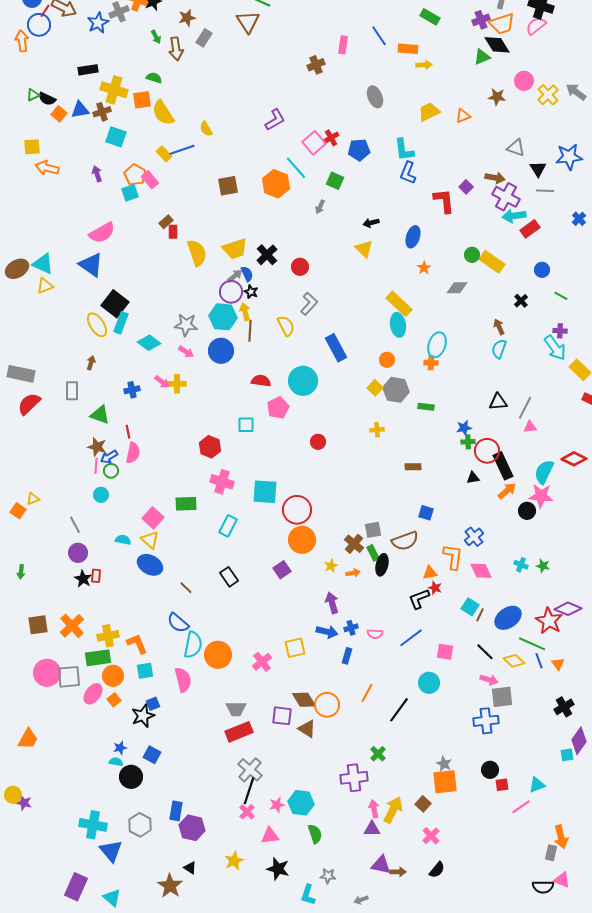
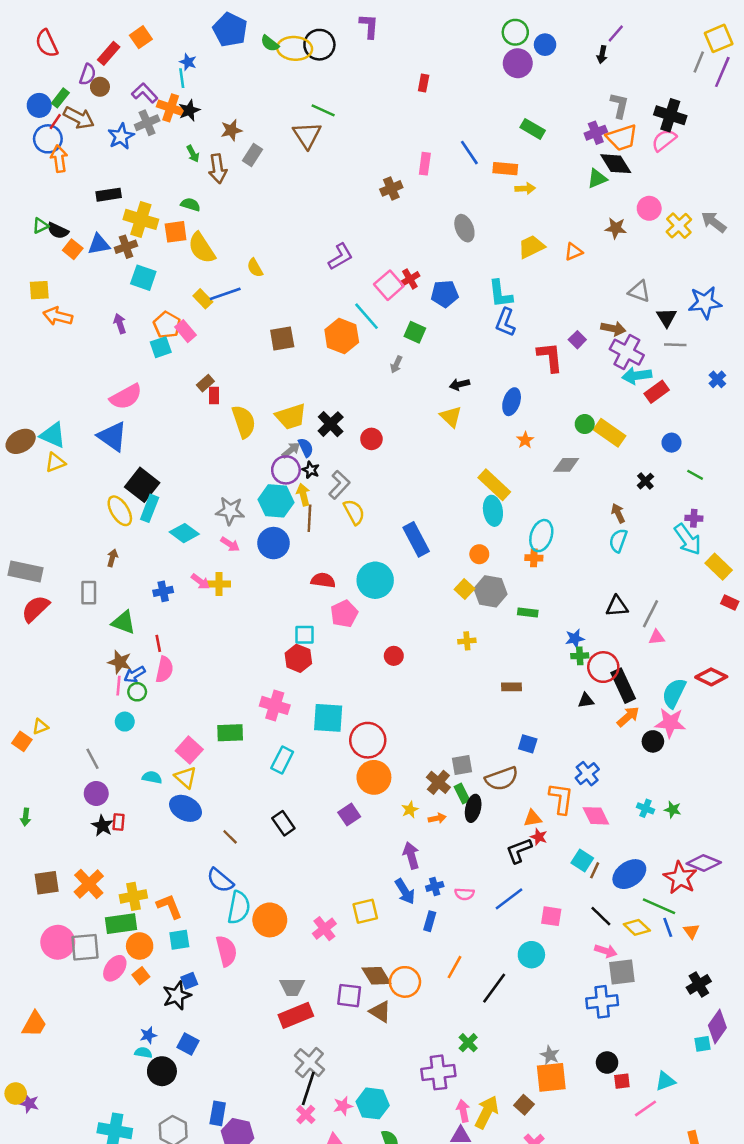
orange arrow: (22, 41) -> (59, 159), moved
gray L-shape: (309, 304) -> (339, 485), moved
red hexagon: (210, 447) -> (298, 658), moved
blue arrow: (327, 632) -> (405, 891), turned 45

